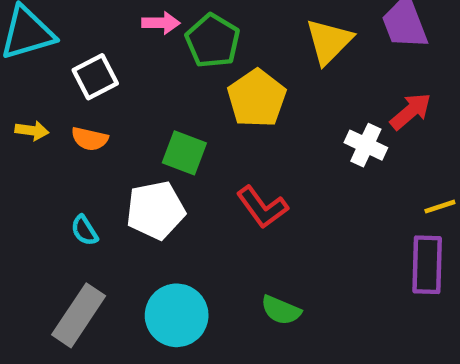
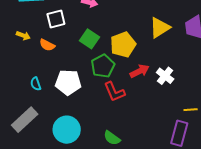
green pentagon: (213, 41) -> (103, 66), moved
red arrow: (411, 111) -> (139, 71), moved
green square: (184, 153) -> (89, 39), moved

